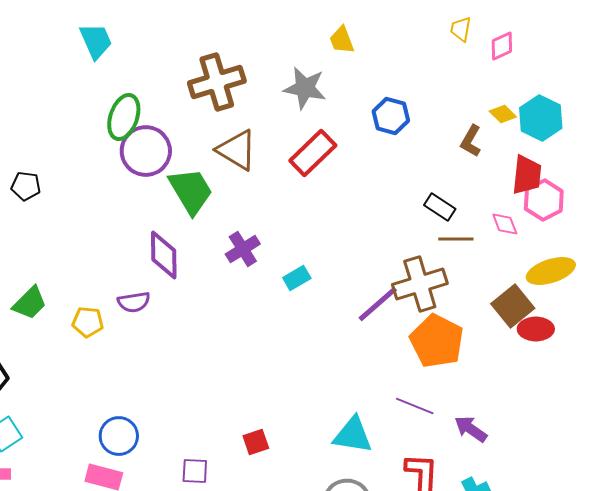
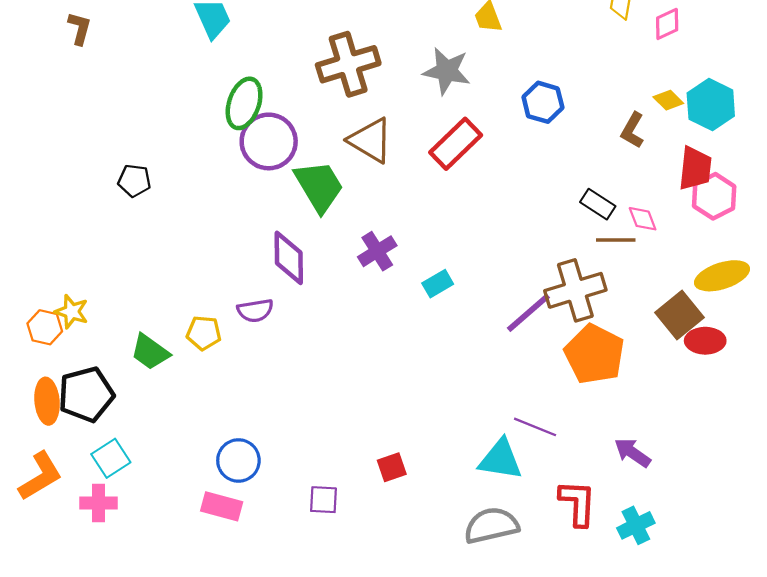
pink diamond: (505, 224) -> (643, 219), moved
green trapezoid: (30, 303) -> (150, 352), moved, turned 81
purple line: (415, 406) -> (535, 427), moved

